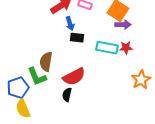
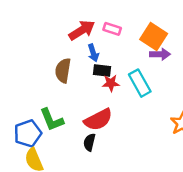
cyan rectangle: (107, 48) -> (140, 83), turned 50
red star: (126, 48) -> (111, 83), moved
brown semicircle: (46, 62) -> (63, 71), moved

